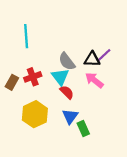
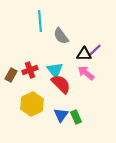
cyan line: (26, 36) -> (40, 21), moved
gray semicircle: (67, 61) -> (61, 36), moved
red semicircle: (67, 92) -> (61, 84), size x1.5
blue triangle: (70, 116) -> (61, 115), moved

